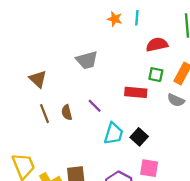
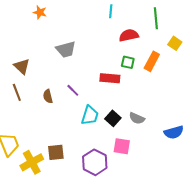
orange star: (115, 19) -> (40, 12), moved
gray semicircle: (176, 100) -> (137, 118), moved
brown line: (45, 114) -> (17, 92), moved

